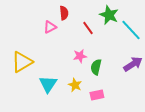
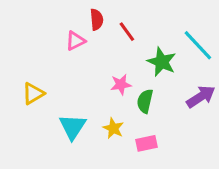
green star: (109, 15) -> (162, 62), moved
red line: (88, 28) -> (127, 32), moved
yellow triangle: (22, 62) -> (33, 94), size x0.7

